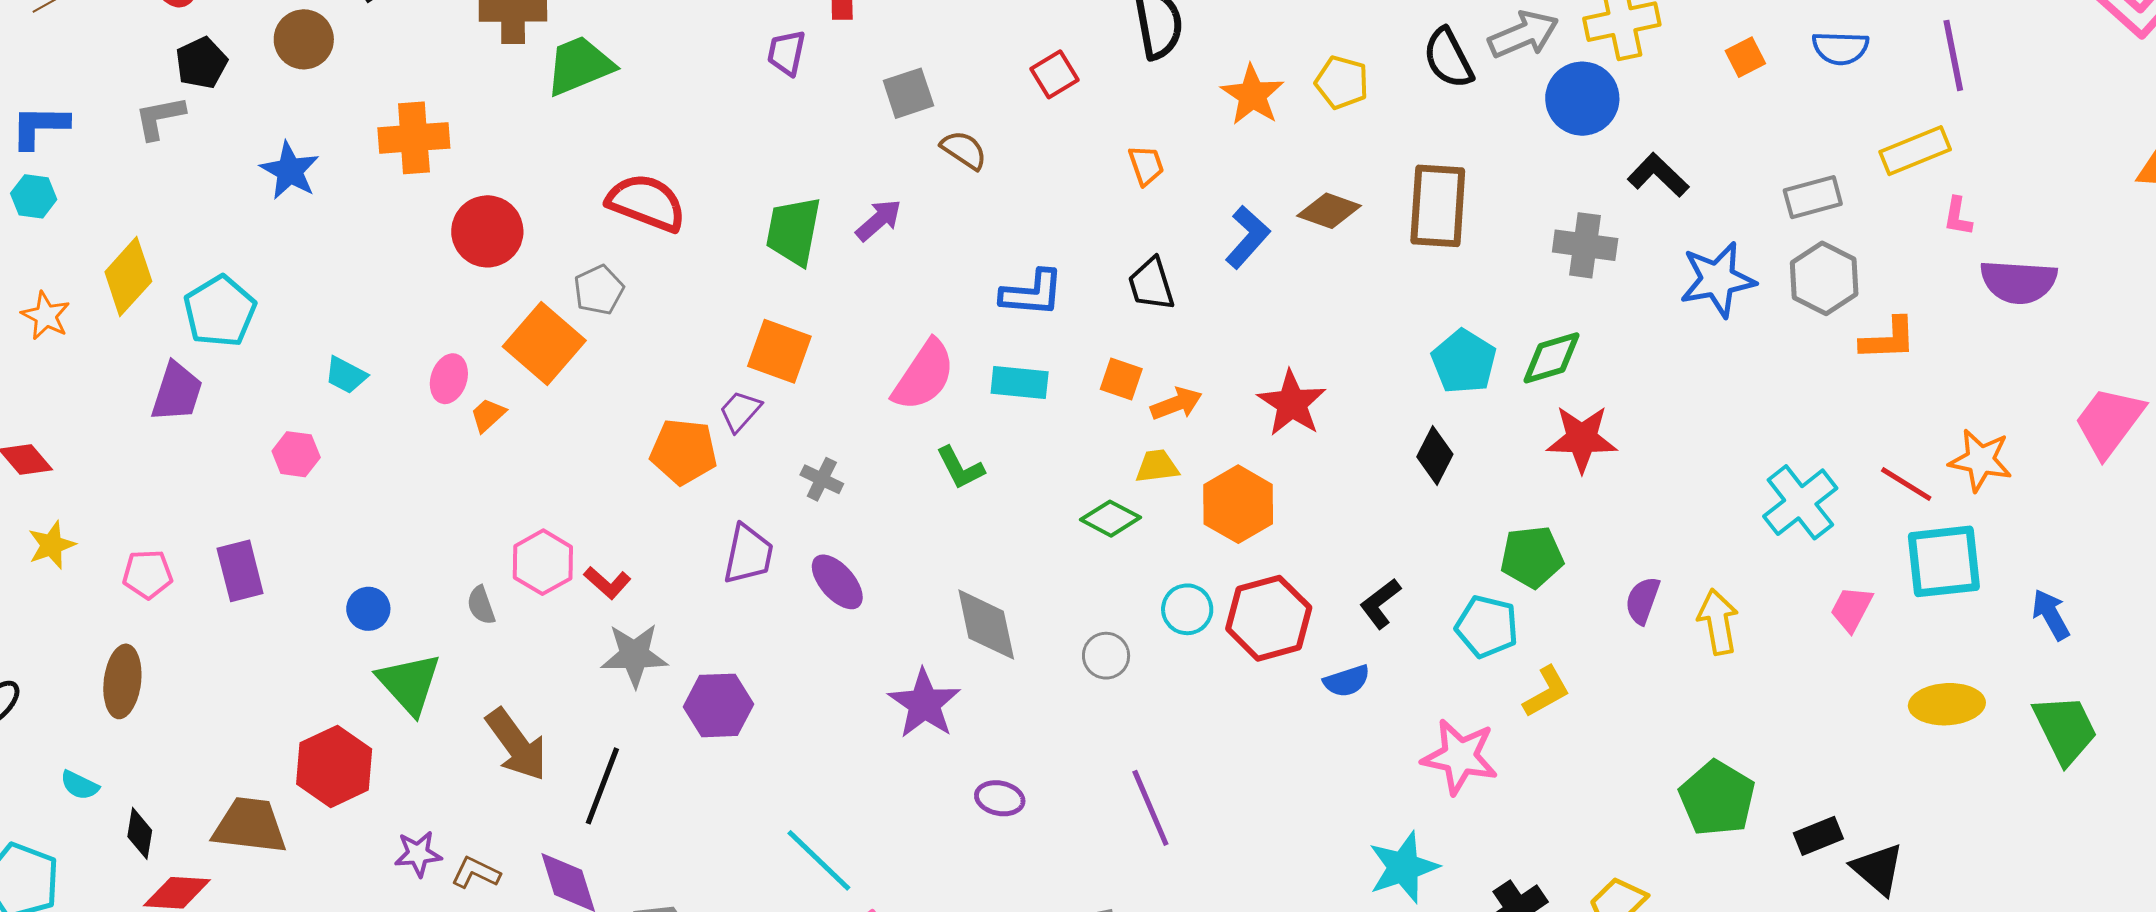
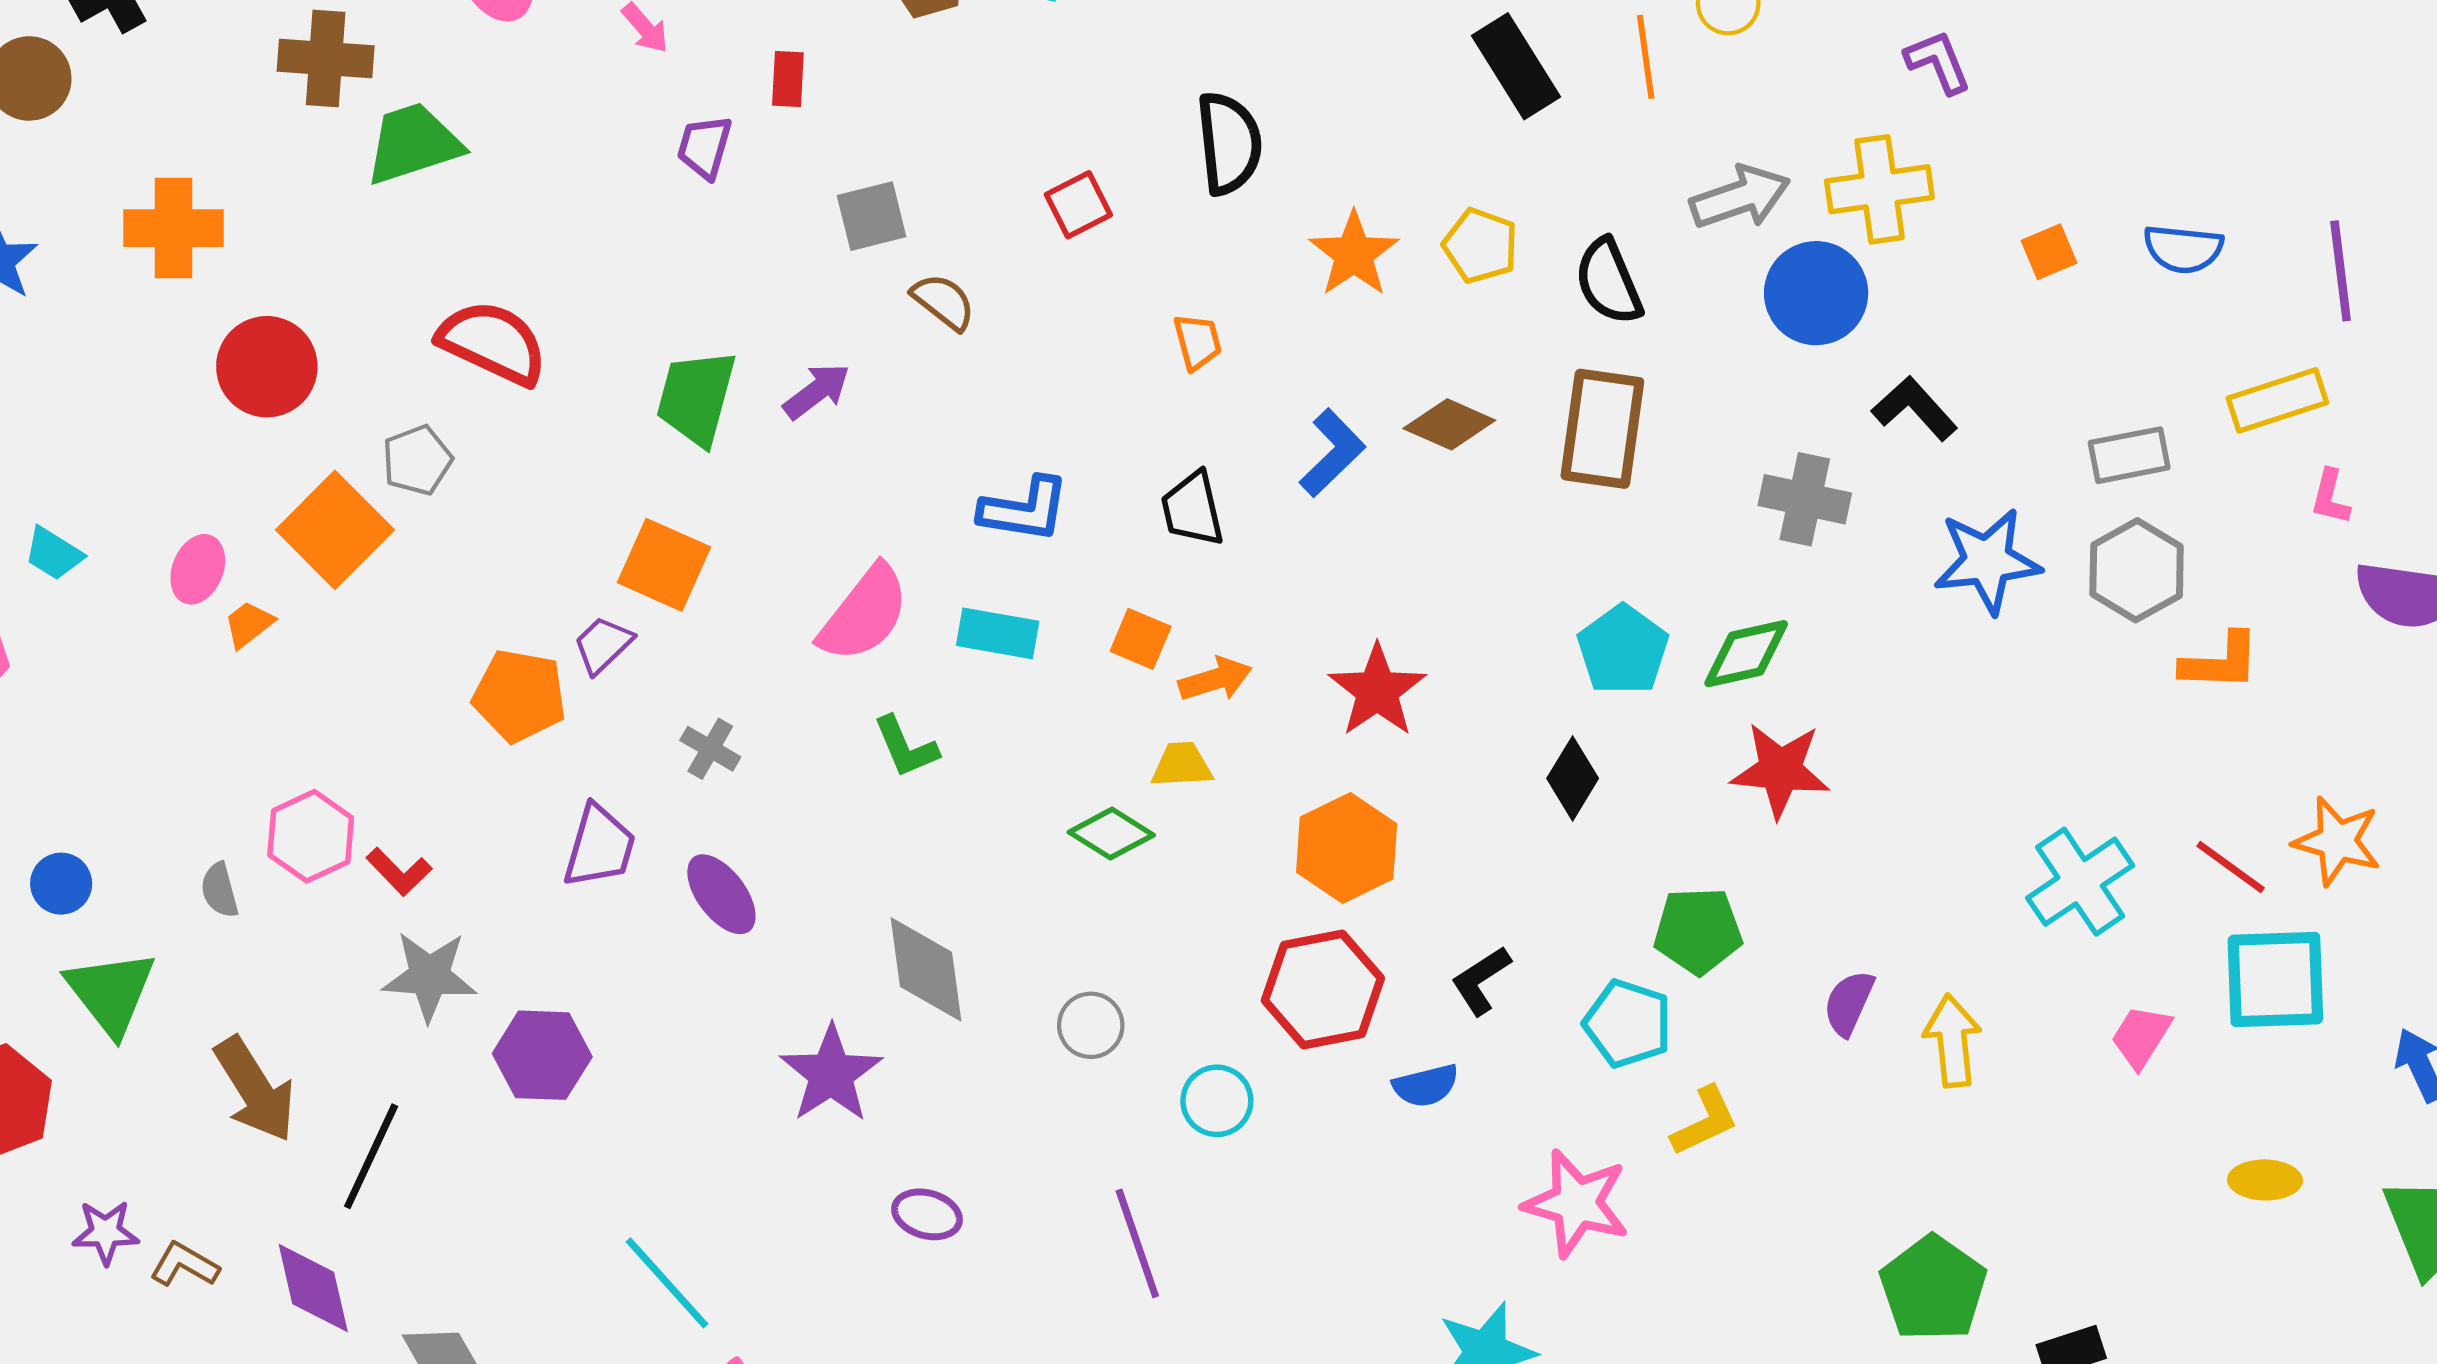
black semicircle: (1448, 58) -> (1609, 282), moved
orange hexagon: (1238, 504) -> (1347, 848), moved
cyan circle: (1187, 609) -> (1217, 1101), moved
yellow ellipse: (1947, 704) -> (2265, 1180), size x0.7

